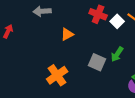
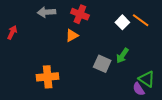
red cross: (98, 14) -> (80, 14), moved
orange cross: (57, 75) -> (48, 77), moved, turned 30

